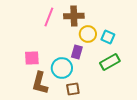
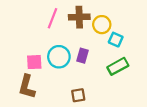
yellow circle: (88, 34) -> (102, 25), moved
cyan circle: (62, 68) -> (59, 57), moved
brown L-shape: (40, 83) -> (27, 87), moved

